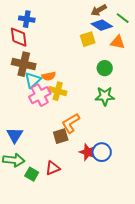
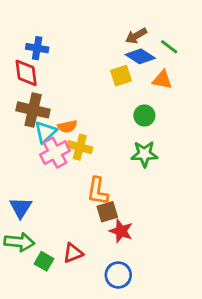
orange L-shape: (71, 123) -> (98, 191), turned -50
brown square: (61, 136) -> (107, 212), moved
blue circle: (102, 152) -> (118, 275), moved

